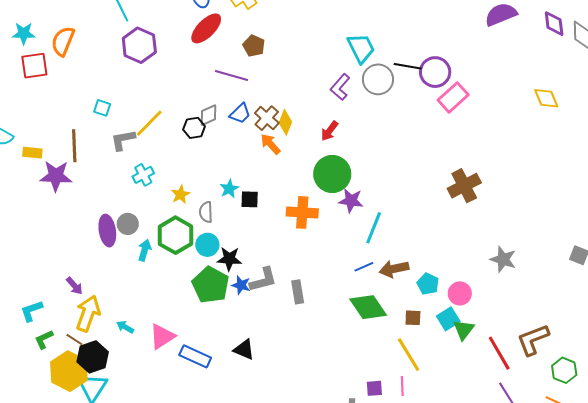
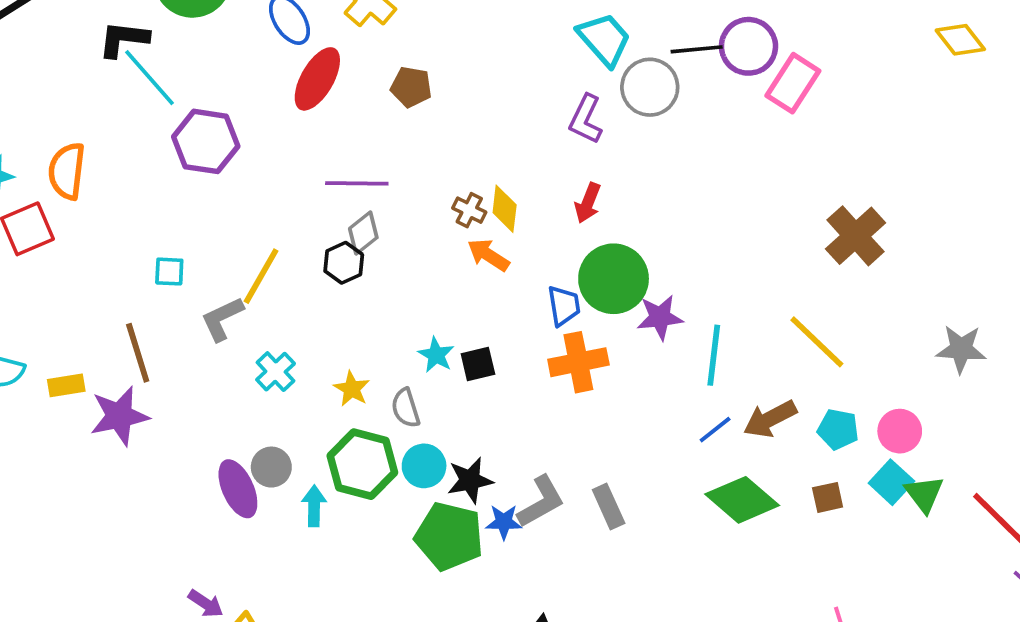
purple line: (232, 75) -> (357, 183), moved
blue trapezoid: (240, 113) -> (564, 306), moved, turned -40
brown cross: (267, 118) -> (469, 210), size x0.7
yellow line: (409, 355) -> (817, 342), moved

